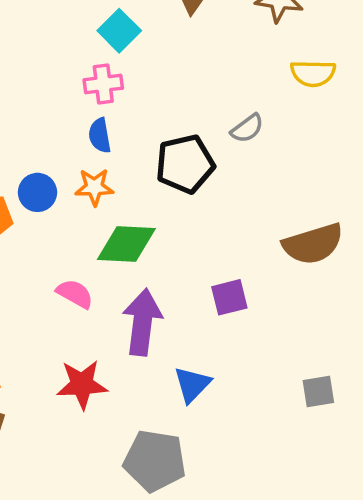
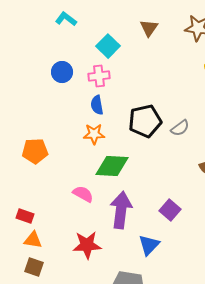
gray semicircle: (247, 128) -> (180, 128), moved
blue circle: (37, 192) -> (62, 72), moved
purple square: (229, 297) -> (170, 210), moved, turned -35

